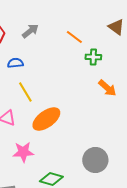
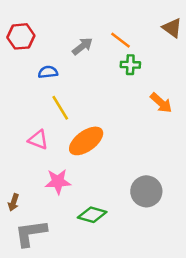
gray arrow: (30, 31) -> (82, 46), moved
green cross: (93, 57) -> (130, 65), moved

